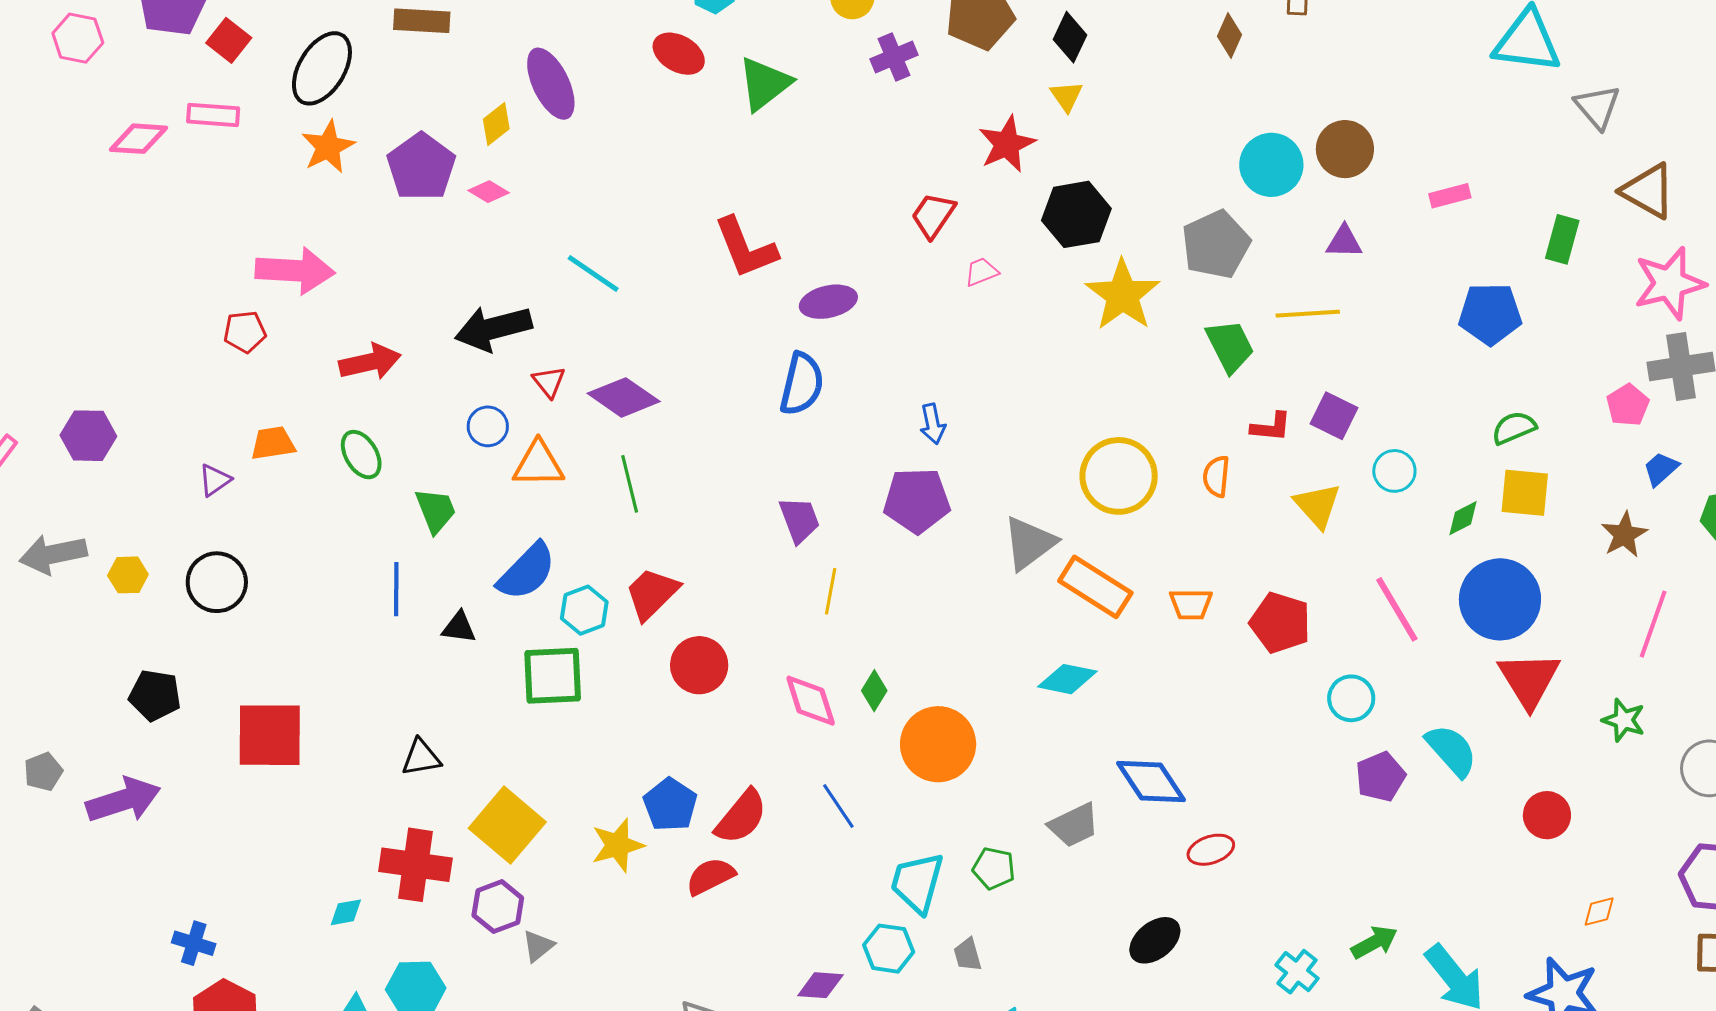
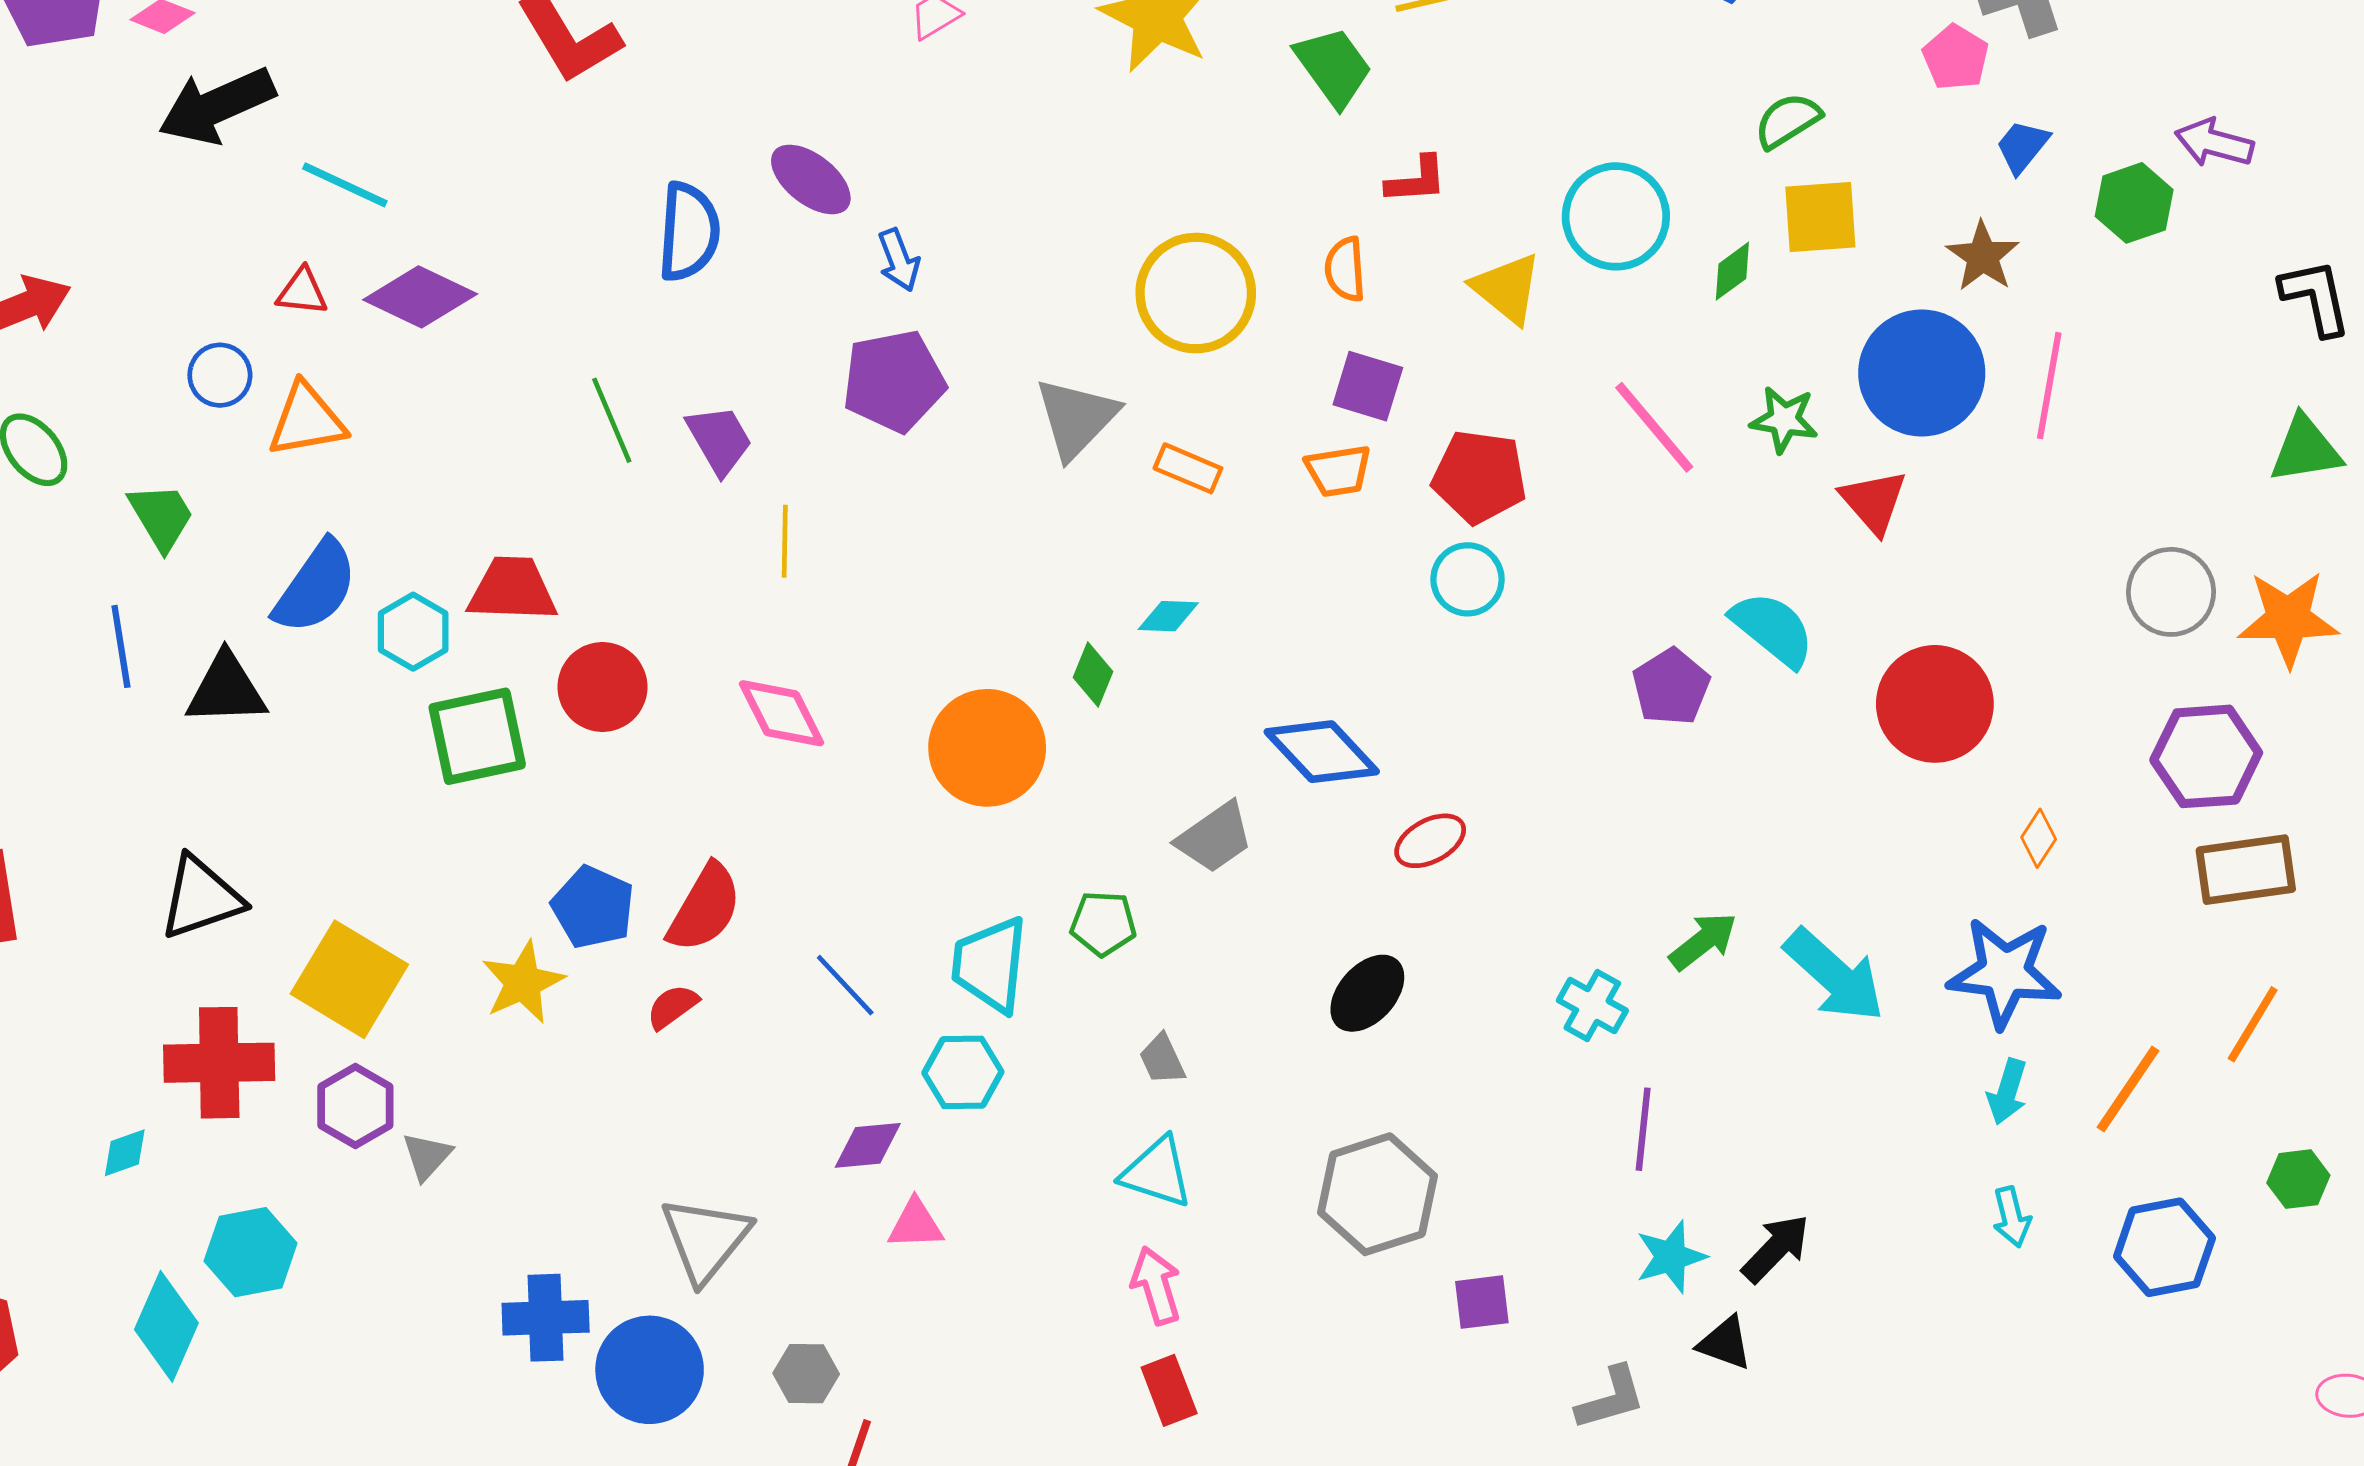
cyan line: (593, 274) -> (345, 185), moved
purple ellipse: (828, 302) -> (811, 179), moved, turned 60
black arrow: (493, 328) -> (217, 106), moved
red triangle: (549, 382) -> (302, 292), turned -36
purple square: (1334, 416) -> (1368, 386), moved
cyan circle: (1394, 471) -> (1616, 216), size x1.6
green line: (630, 484) -> (612, 420), moved
orange rectangle: (1095, 587) -> (1188, 468), size x0.6
red trapezoid: (652, 594) -> (512, 589), turned 56
blue circle: (1500, 599) -> (1922, 373), moved
black triangle: (459, 627) -> (226, 689), size x1.5
green square: (553, 676) -> (477, 736), moved
cyan diamond: (1067, 679) -> (1168, 616), size x0.7
red triangle: (1529, 680) -> (1874, 502), size x0.7
green diamond: (874, 691) -> (1093, 674), moved
cyan circle: (1351, 698) -> (1467, 579), moved
green star: (1624, 720) -> (1784, 420), moved
black triangle: (421, 758) -> (201, 898), size x1.4
blue line: (838, 806) -> (845, 985), moved
red circle: (1547, 815) -> (1935, 704), size x1.6
red semicircle: (710, 876) -> (672, 1007), size x0.7
orange diamond: (1599, 912) -> (2039, 838), turned -33
gray trapezoid: (968, 955) -> (1162, 1059), moved

